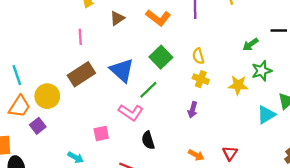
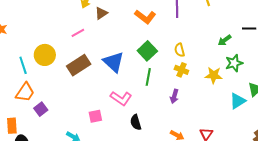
brown triangle: (117, 18) -> (101, 13), moved
pink line: (80, 37) -> (78, 33), turned 64
green line: (148, 90) -> (148, 77), moved, turned -36
yellow circle: (47, 96) -> (45, 55), moved

